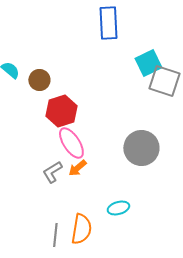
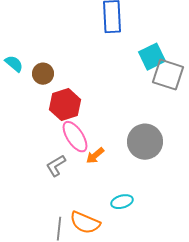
orange arrow: (77, 168) -> (95, 156), moved
orange semicircle: (81, 229) -> (85, 223), turned 104

